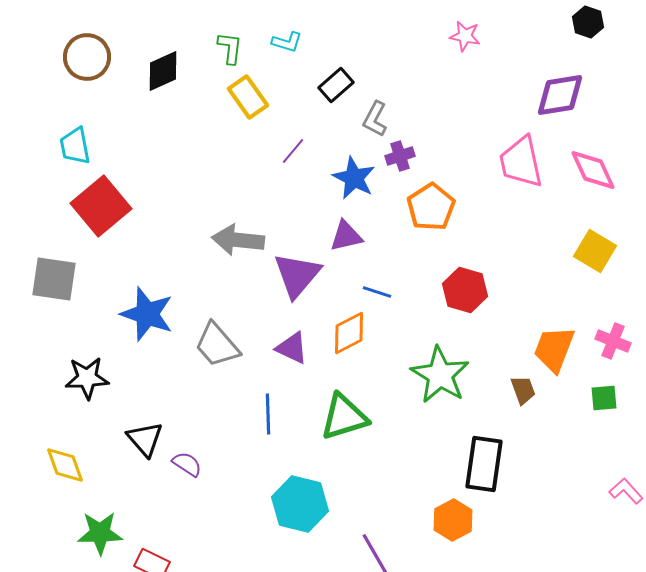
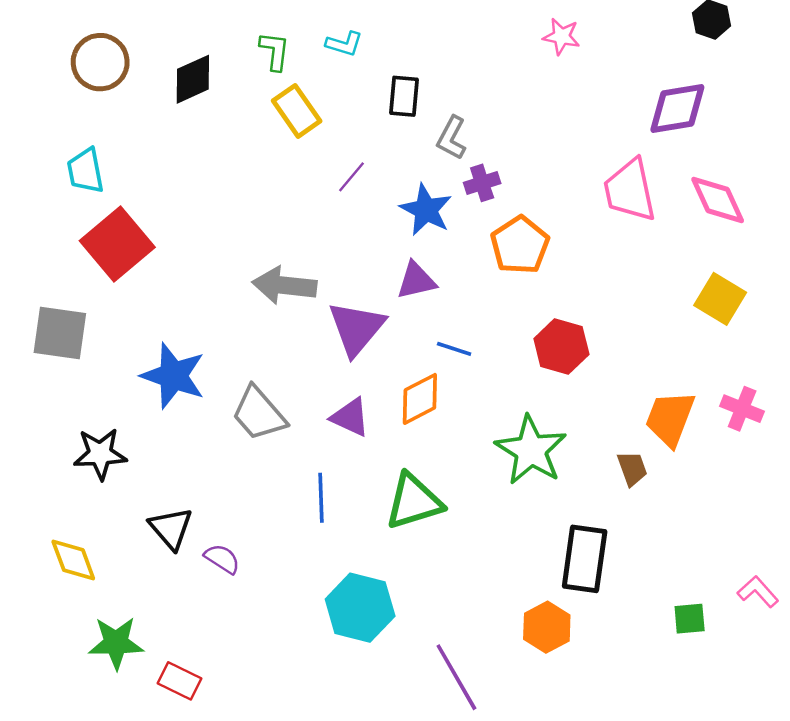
black rectangle: (336, 85) -> (404, 96), turned -44
green square: (604, 398) -> (690, 619), moved

